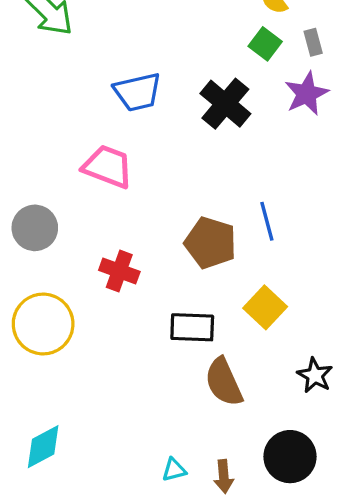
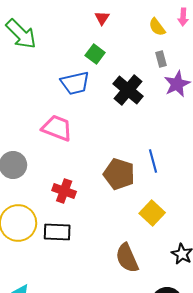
gray rectangle: (313, 42) -> (161, 59), moved
green square: (265, 44) -> (95, 54), moved
black rectangle: (192, 327) -> (57, 232), moved

